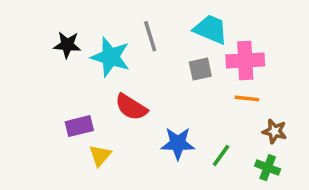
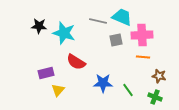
gray line: (150, 36) -> (98, 21), moved, turned -60
green line: (221, 155) -> (128, 90), turned -72

